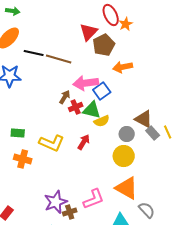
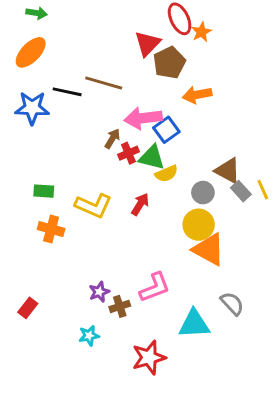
black line: (34, 53) -> (67, 92), moved
orange triangle: (127, 188) -> (209, 249), moved
purple star: (56, 202) -> (99, 292), size x0.6

